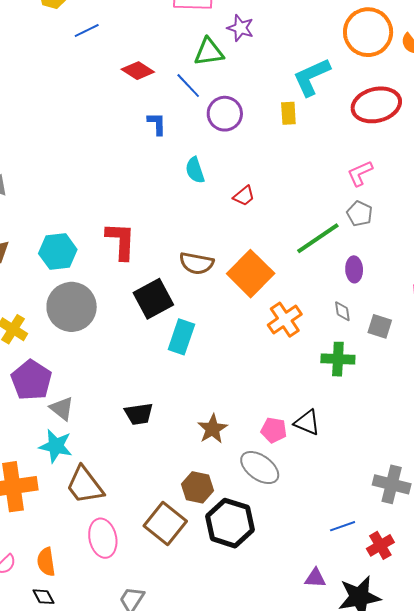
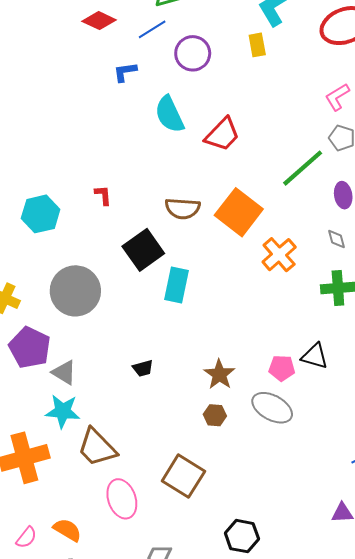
blue line: (188, 86) -> (152, 29), turned -72
blue L-shape: (157, 124) -> (125, 72), turned -90
cyan semicircle: (195, 170) -> (169, 114), size x1.4
red trapezoid: (244, 196) -> (222, 134), size x1.6
red L-shape: (121, 241) -> (103, 195), size x0.5
gray circle: (72, 307) -> (75, 291), moved
black trapezoid: (139, 414) -> (143, 368), size x0.7
brown hexagon: (197, 487) -> (215, 415), moved, size x0.7
black hexagon: (230, 523) -> (242, 536), moved, size x0.7
orange semicircle: (46, 562) -> (67, 530), turned 136

